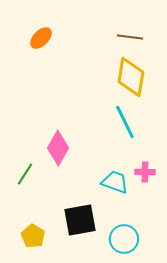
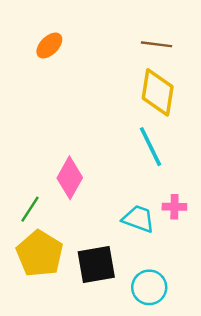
yellow pentagon: (33, 236) -> (40, 254), moved, size x1.6

